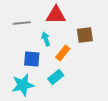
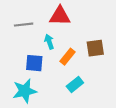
brown square: (85, 35) -> (95, 48), moved
cyan rectangle: (56, 77) -> (75, 85), moved

